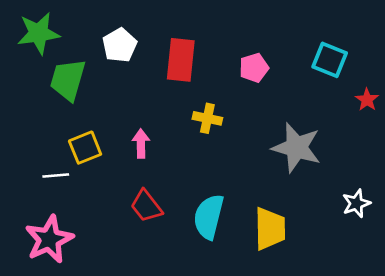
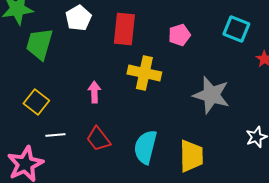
yellow cross: (207, 118) -> (144, 73), size x1.5
yellow square: (85, 148) -> (36, 102), moved, turned -30
white line: (56, 175) -> (55, 135), moved

